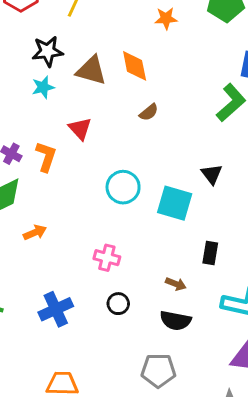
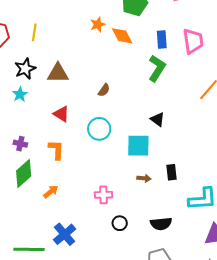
orange diamond: (135, 66) -> (122, 36), moved
cyan star: (43, 87) -> (20, 94), moved
orange L-shape: (46, 157) -> (56, 150), moved
cyan circle: (123, 187) -> (99, 129), moved
brown arrow: (176, 284) -> (144, 178), moved
blue cross: (56, 309) -> (65, 234), moved

